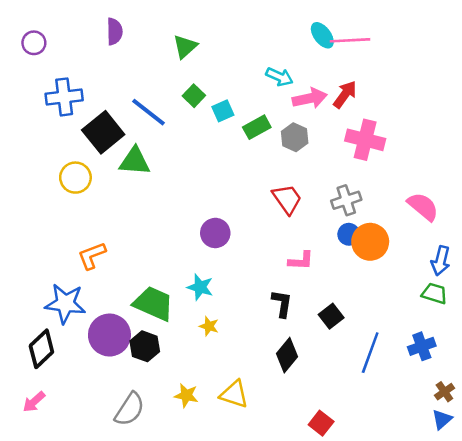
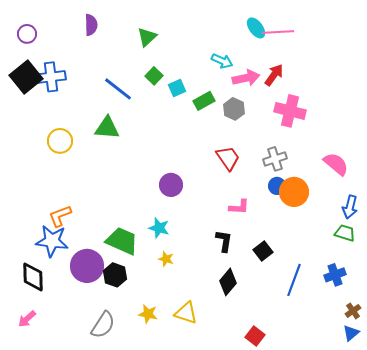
black square: (103, 132) -> (26, 77), moved
orange L-shape: (92, 256) -> (60, 216), moved
black diamond: (41, 349) -> (33, 277), turned -48

